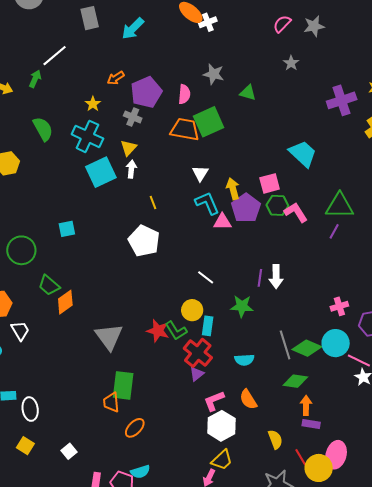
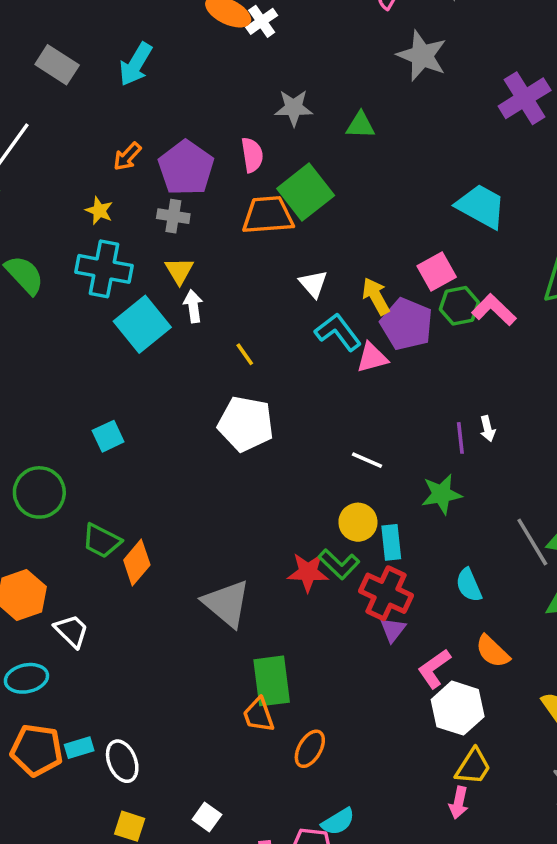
gray rectangle: (90, 18) -> (57, 65), turned -30
gray star: (291, 63) -> (422, 56), size x1.8
white arrow: (276, 277) -> (488, 429), size x0.6
cyan semicircle: (244, 360) -> (469, 585), turned 84

